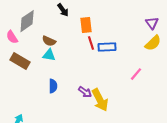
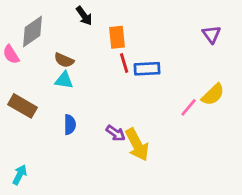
yellow semicircle: (153, 43) -> (213, 95), moved
brown rectangle: (20, 61) -> (22, 106), moved

